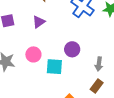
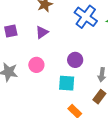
cyan square: (54, 67) -> (67, 83), moved

